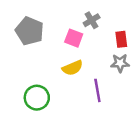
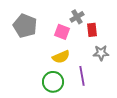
red rectangle: (121, 39) -> (92, 30), moved
green circle: (37, 98) -> (53, 82), moved

